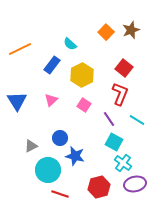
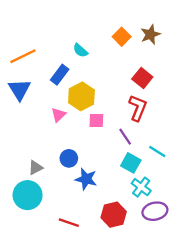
yellow hexagon: (82, 75) -> (81, 96), moved
blue triangle: (17, 101) -> (20, 90), moved
pink square: (84, 105) -> (96, 120), turned -32
cyan line: (137, 120) -> (157, 151), moved
cyan circle: (48, 170) -> (28, 195), moved

